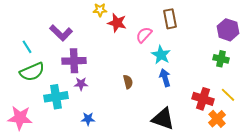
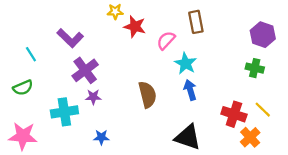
purple cross: (74, 61) -> (85, 70), turned -35
green semicircle: (32, 72) -> (23, 88), moved, size x0.7
brown semicircle: (128, 82) -> (147, 95), size x1.6

